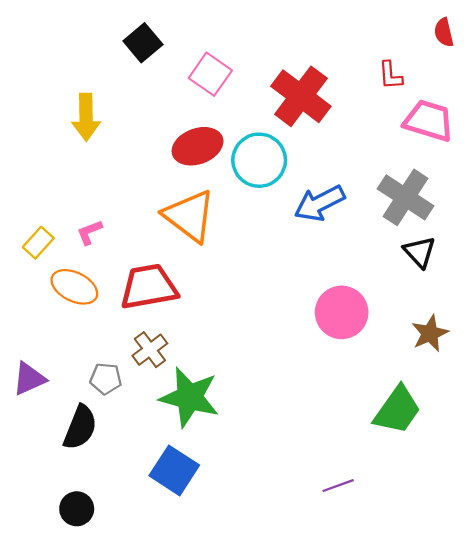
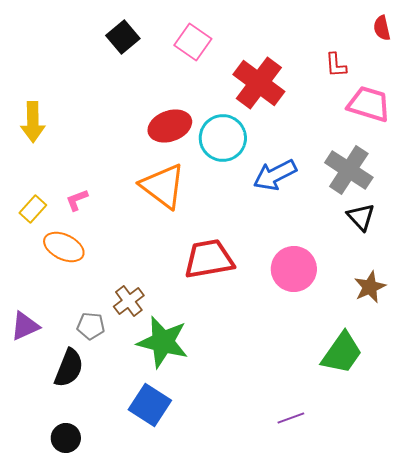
pink square: (210, 74) -> (193, 42), moved
yellow arrow: (86, 117) -> (33, 122), moved
red trapezoid: (149, 287) -> (209, 259), moved

